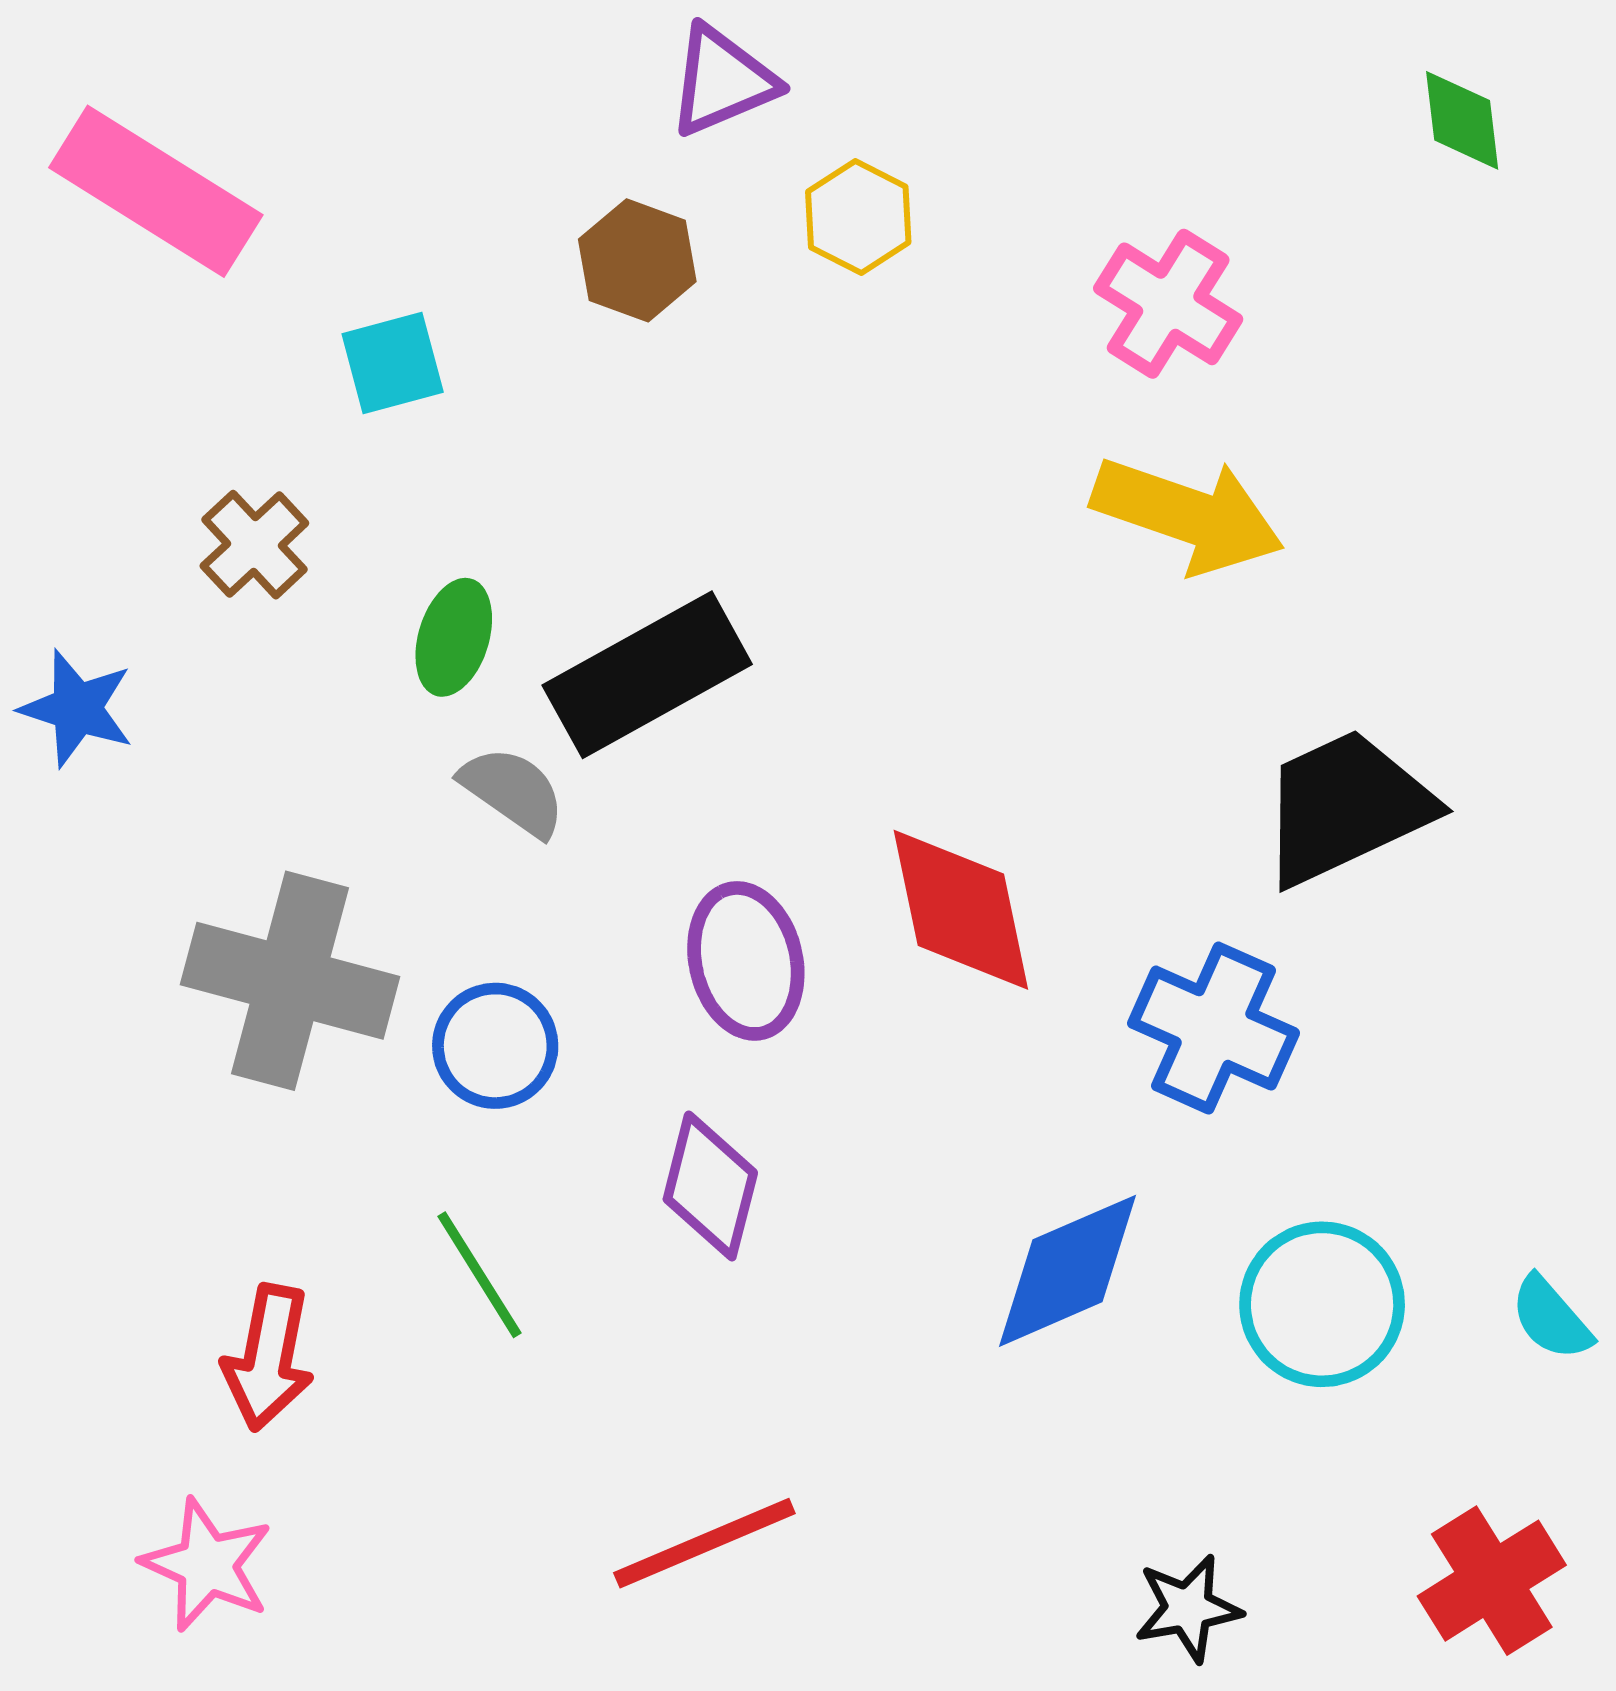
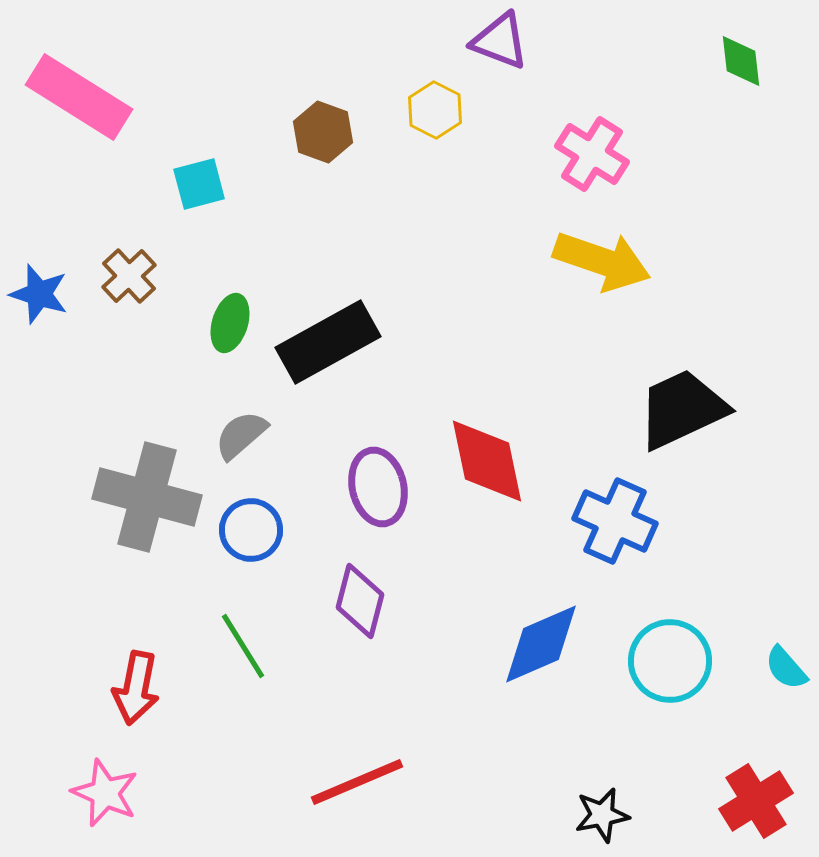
purple triangle: (722, 81) -> (500, 41), moved, turned 44
blue star: (77, 708) -> (39, 294), moved
gray semicircle: (513, 791) -> (241, 435), moved, turned -76

